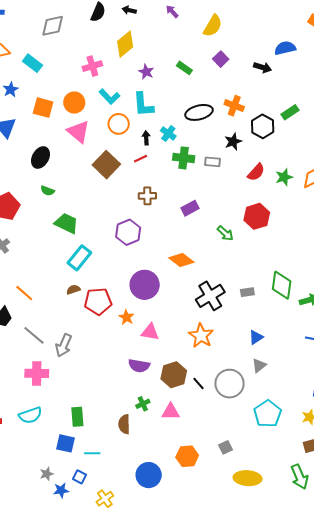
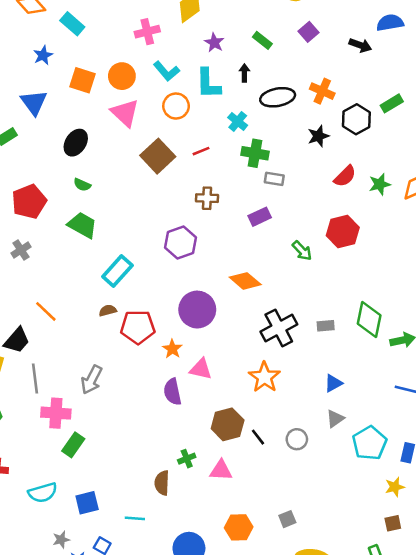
black arrow: (146, 138) -> (244, 73), moved
gray rectangle: (212, 162) -> (274, 179), moved
green trapezoid: (66, 223) -> (82, 225), moved
gray line: (34, 335) -> (35, 378), moved, turned 40
purple semicircle: (139, 366) -> (172, 392), moved, turned 65
gray circle: (230, 384) -> (297, 439), size x0.6
cyan pentagon: (268, 414) -> (370, 443), moved
cyan semicircle: (30, 415) -> (43, 493), moved
green rectangle: (77, 417) -> (73, 445), moved, turned 36
blue square: (66, 443) -> (87, 503), turned -30
cyan line: (92, 453) -> (135, 518), moved

